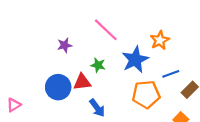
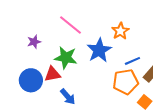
green star: (98, 65) -> (66, 58), size x1.6
orange pentagon: (146, 94) -> (126, 82), moved

